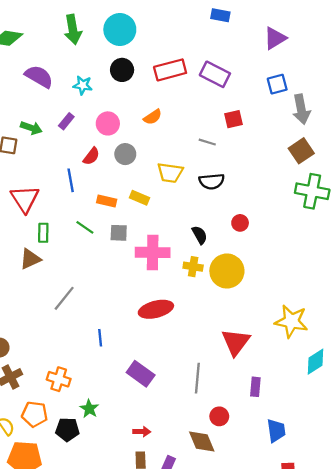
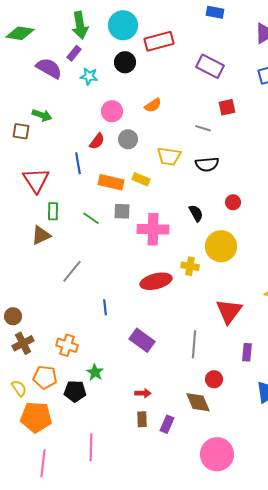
red rectangle: (170, 70) -> (159, 41), moved
purple rectangle: (66, 121) -> (74, 53), moved
orange rectangle: (107, 201) -> (111, 182), size x1.4
green line: (85, 227) -> (91, 218), moved
yellow cross: (193, 267) -> (190, 266), moved

